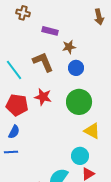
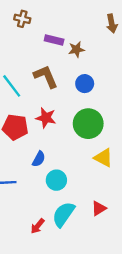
brown star: (69, 47) -> (76, 49), moved
blue semicircle: (14, 132) -> (39, 159), moved
cyan circle: (80, 156) -> (56, 180), moved

